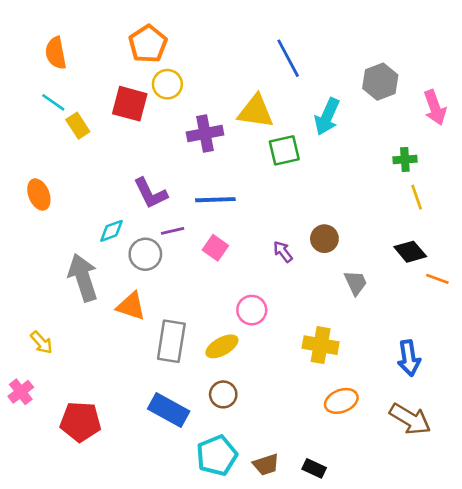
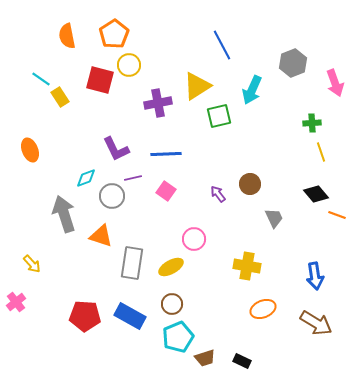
orange semicircle: (56, 53) -> (67, 36), moved
yellow triangle: (256, 111) -> (197, 86), turned -40
red pentagon: (80, 422) -> (85, 316), moved
cyan pentagon: (217, 455) -> (178, 337), moved

